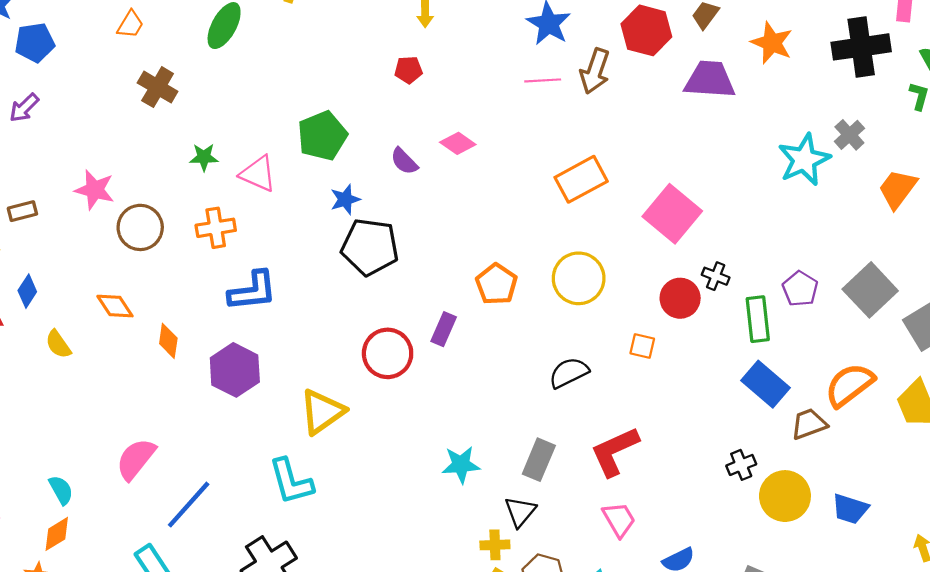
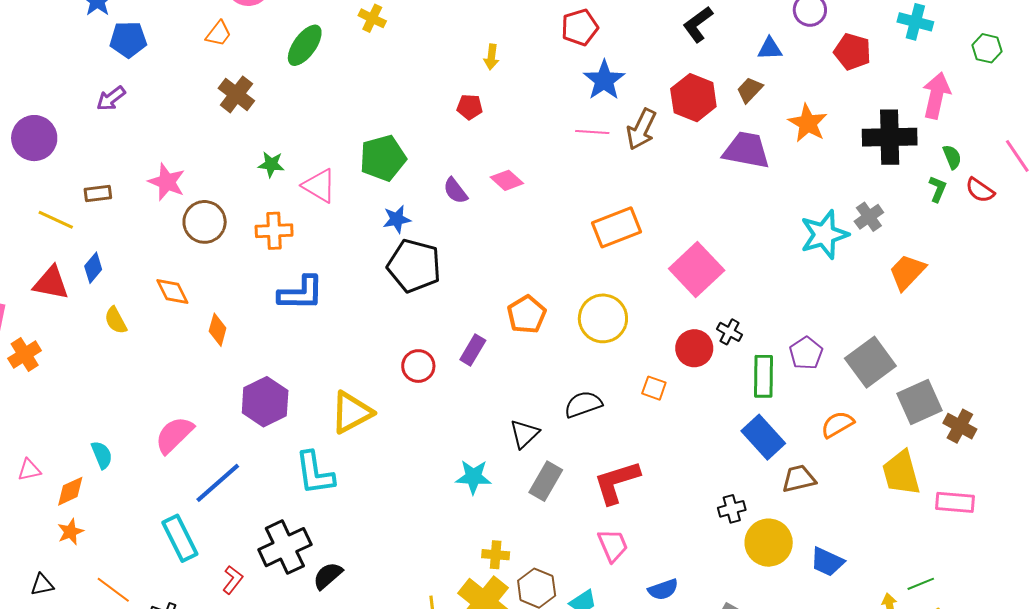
red circle: (388, 353) -> (418, 366), size x0.7
purple hexagon: (235, 370) -> (265, 402), moved
orange semicircle: (850, 385) -> (837, 424), moved, size x0.7
black triangle: (520, 512) -> (524, 434), moved
orange diamond: (57, 534) -> (70, 491), moved

